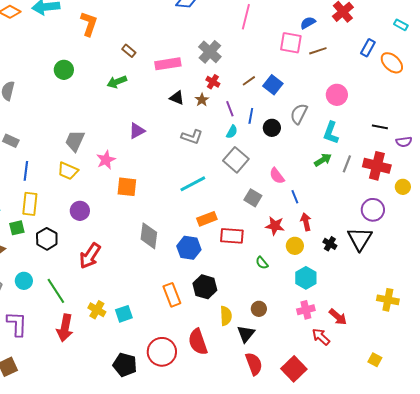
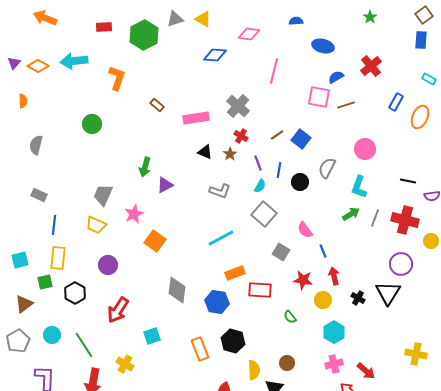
orange ellipse: (392, 63) -> (420, 117), turned 70
green arrow: (117, 82) -> (145, 167), moved, turned -54
orange square: (127, 187) -> (155, 241), turned 30
cyan square: (124, 314) -> (152, 336), moved

